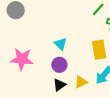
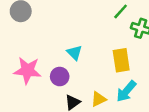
purple circle: (59, 65) -> (60, 77), moved

